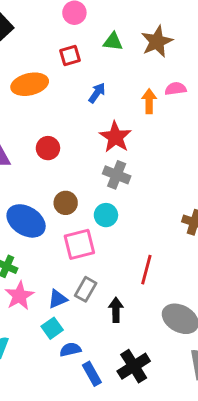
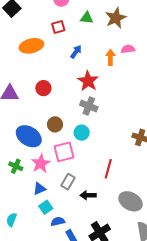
pink star: (19, 296) -> (41, 163), moved
blue triangle: (58, 299) -> (39, 189), moved
black arrow: (116, 310) -> (88, 195), turned -91

